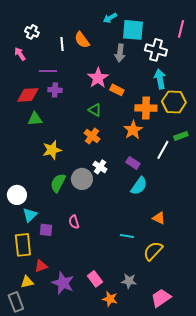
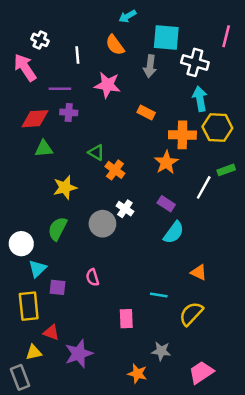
cyan arrow: (110, 18) -> (127, 16), moved
orange semicircle: (82, 40) -> (115, 45), moved
pink arrow: (20, 54) -> (25, 67), size x1.6
pink star: (98, 78) -> (107, 85), moved, turned -30
green triangle: (95, 110) -> (96, 152), moved
green semicircle: (58, 183) -> (57, 229), moved
red triangle: (41, 266) -> (51, 332), turned 40
pink rectangle: (95, 279) -> (126, 319), moved, turned 35
purple star: (63, 283) -> (79, 354), turned 30

